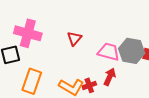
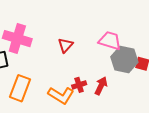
pink trapezoid: (109, 52) -> (110, 41), moved
red cross: (89, 85) -> (79, 85), moved

